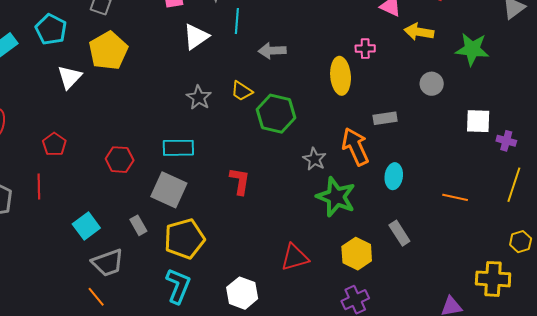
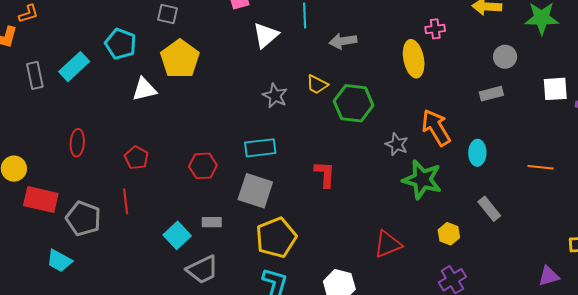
white triangle: (70, 77) -> (144, 89), turned 40
gray rectangle: (385, 118) -> (491, 94), moved
gray rectangle: (138, 225) -> (212, 222), moved, turned -54
yellow hexagon: (357, 254) -> (449, 234), size x0.7

